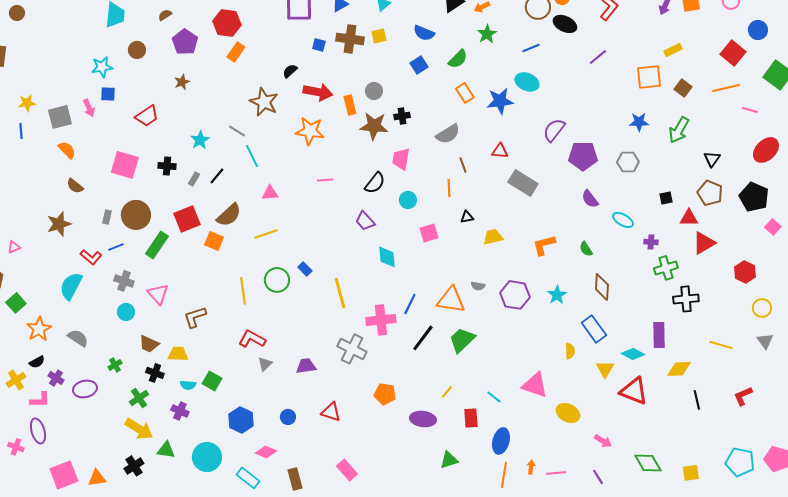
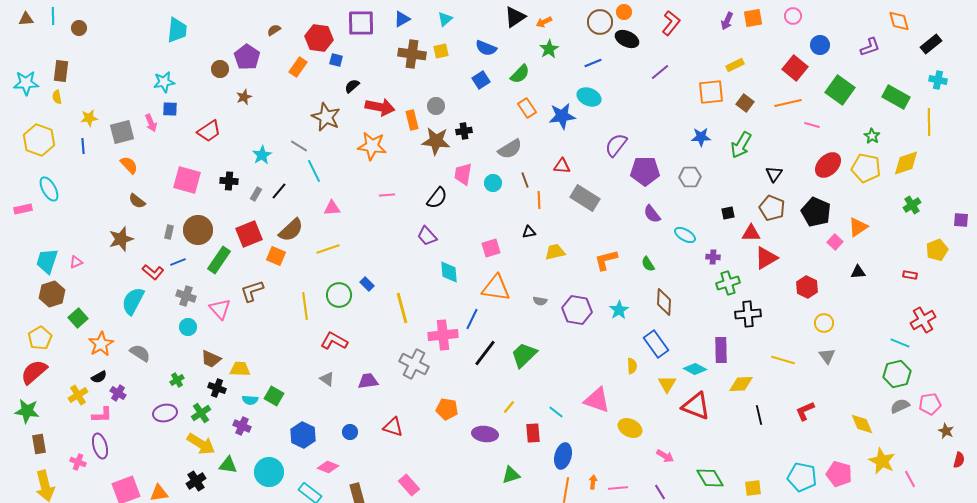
brown semicircle: (165, 15) -> (274, 30), moved
red hexagon: (227, 23) -> (319, 38), moved
blue square: (319, 45) -> (336, 60), moved
brown circle: (137, 50) -> (220, 69), moved
orange line: (449, 188) -> (539, 200), moved
cyan circle: (408, 200) -> (493, 183), moved
orange triangle: (451, 300) -> (496, 288), moved
brown L-shape: (195, 317) -> (252, 291), moved
red L-shape: (252, 339) -> (334, 341), moved
gray triangle: (265, 364) -> (327, 379), turned -42
purple ellipse: (85, 389) -> (165, 413), moved

